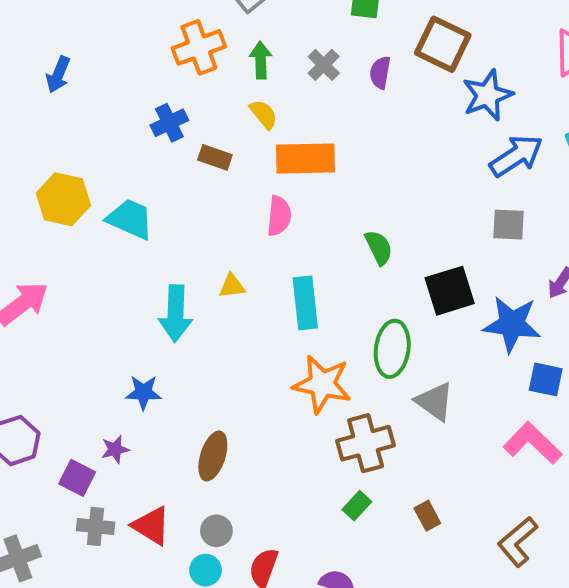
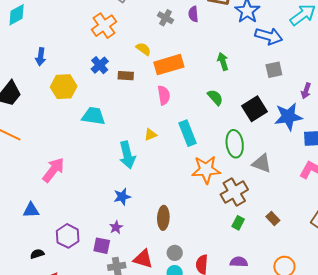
green arrow: (261, 60) -> (223, 62), moved
blue arrow: (516, 156) -> (269, 36), turned 64
yellow hexagon: (63, 199) -> (64, 87), moved

